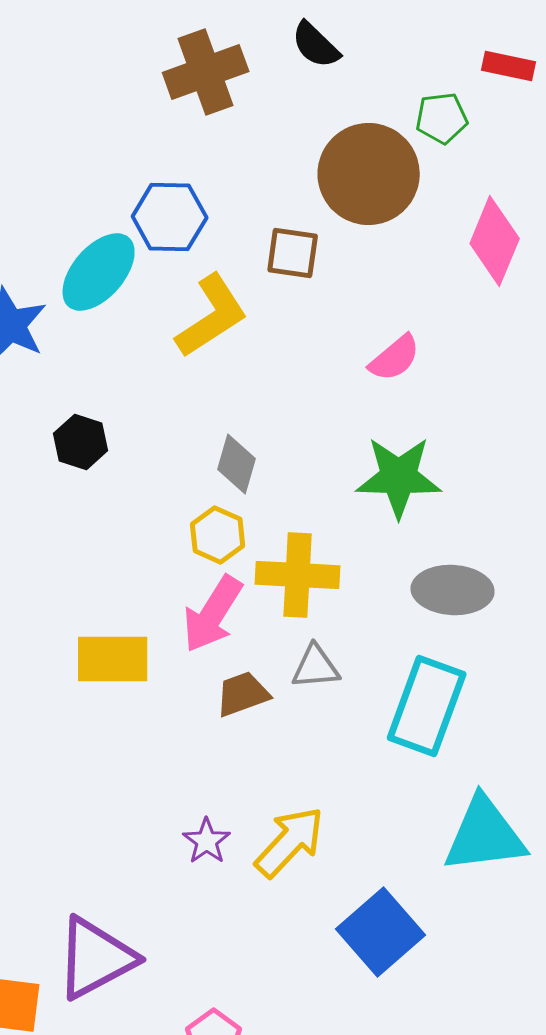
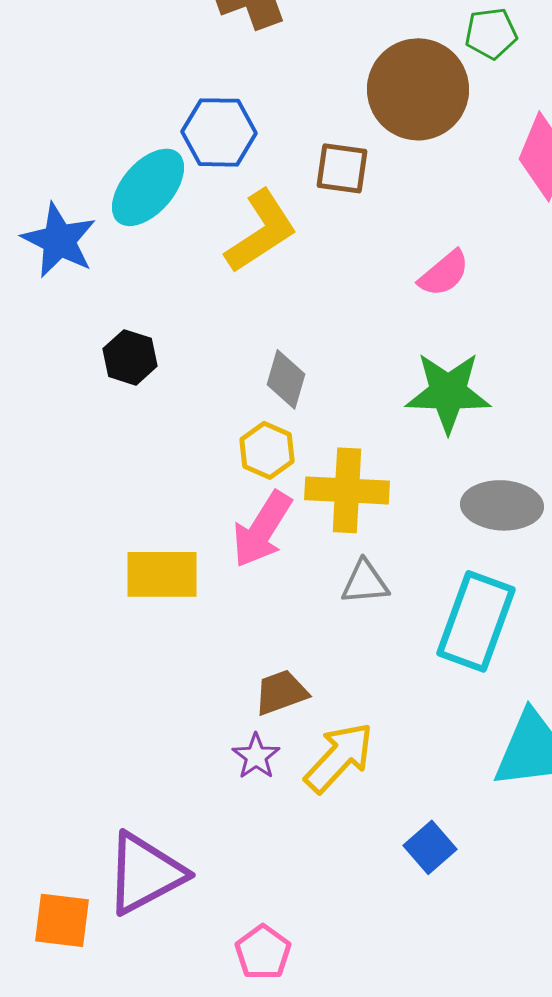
brown trapezoid: (243, 694) -> (281, 692), moved
blue square: (381, 932) -> (430, 847), size x0.6

